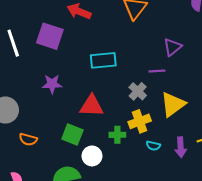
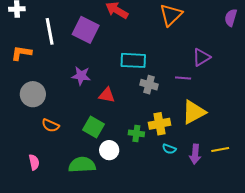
gray cross: (138, 91) -> (149, 85), moved, turned -36
red triangle: (92, 106) -> (107, 95), moved, size x0.7

